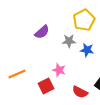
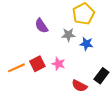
purple semicircle: (42, 32) -> (41, 26), turned 98
red square: (46, 86) -> (37, 64), moved

